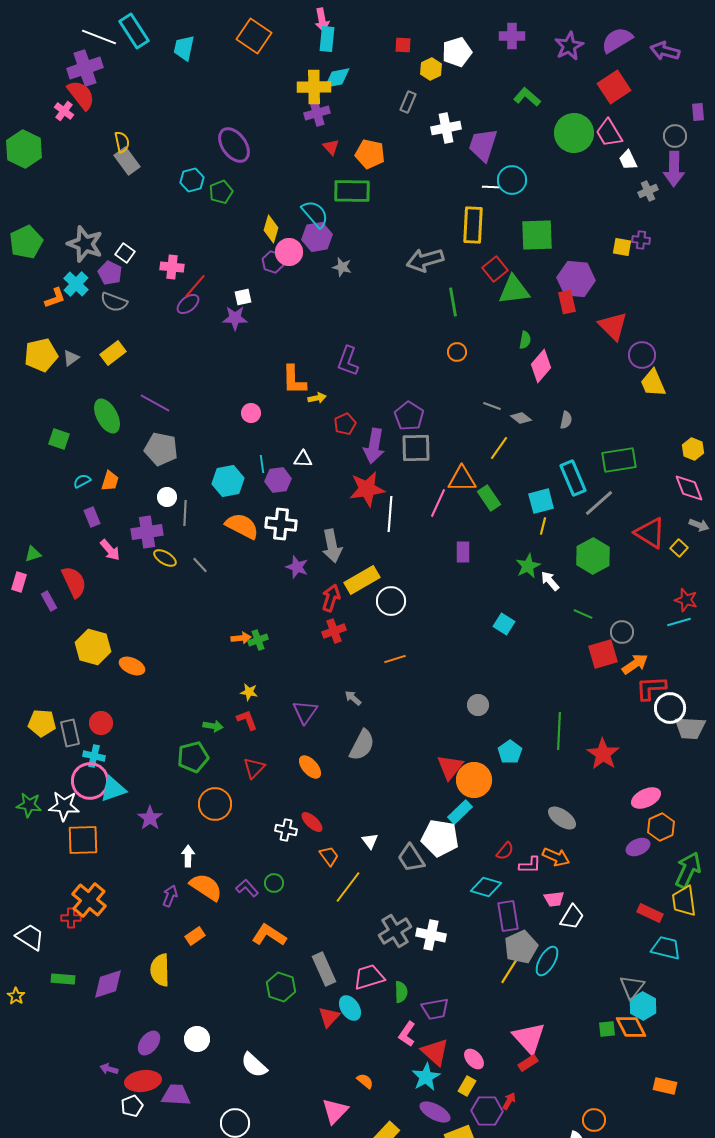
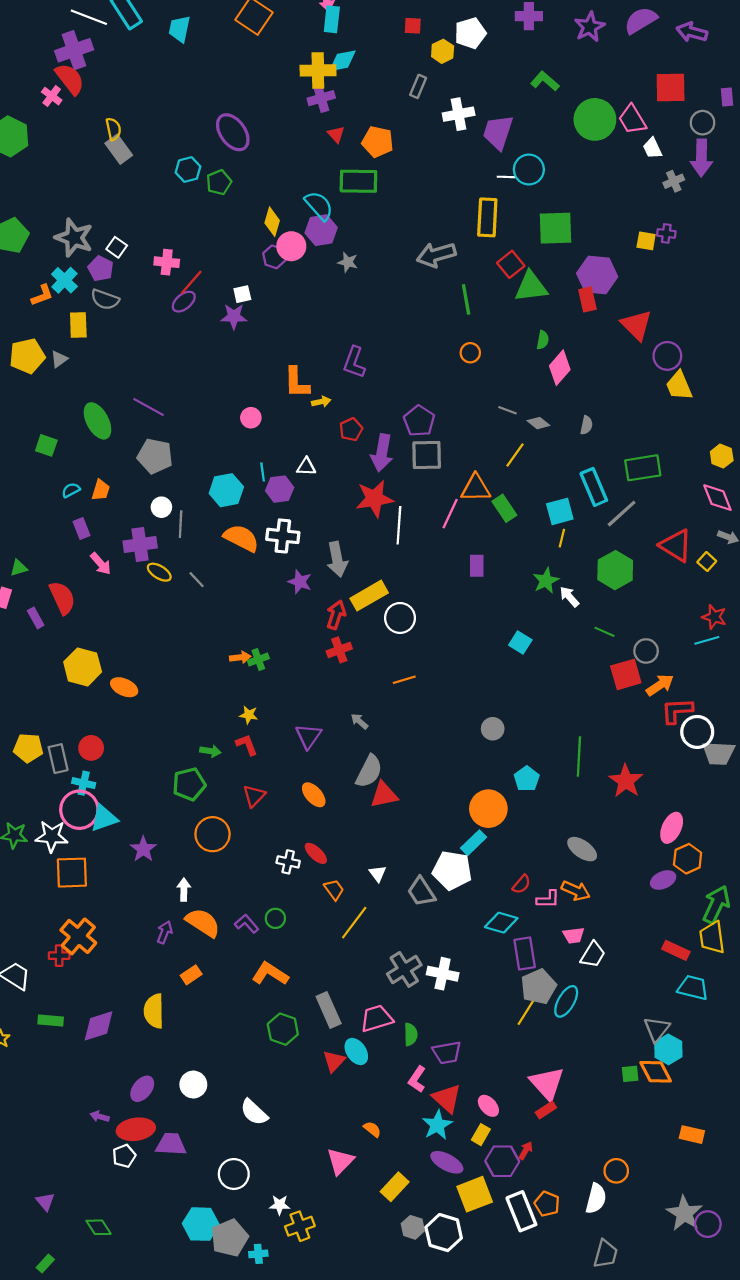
red square: (614, 87) -> (671, 87), moved, turned 32
yellow rectangle: (113, 353) -> (78, 325), moved, turned -55
red triangle: (450, 767) -> (384, 795), moved, turned 40
pink ellipse: (646, 798) -> (672, 828), turned -40

